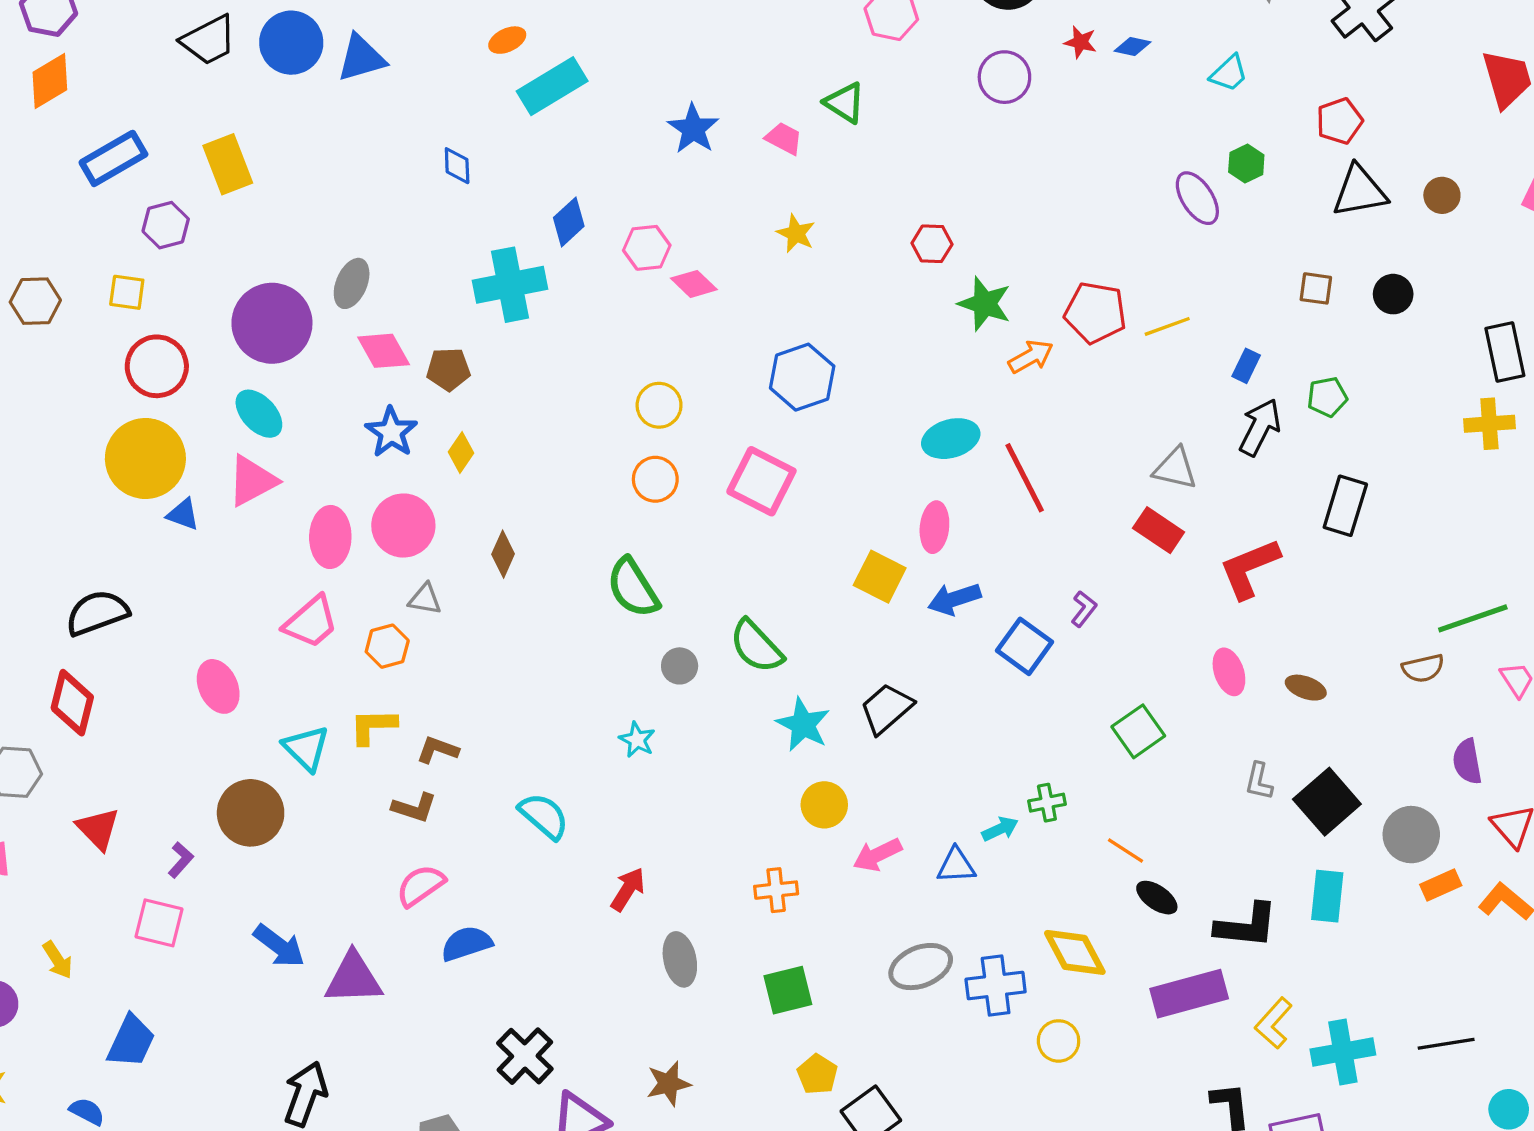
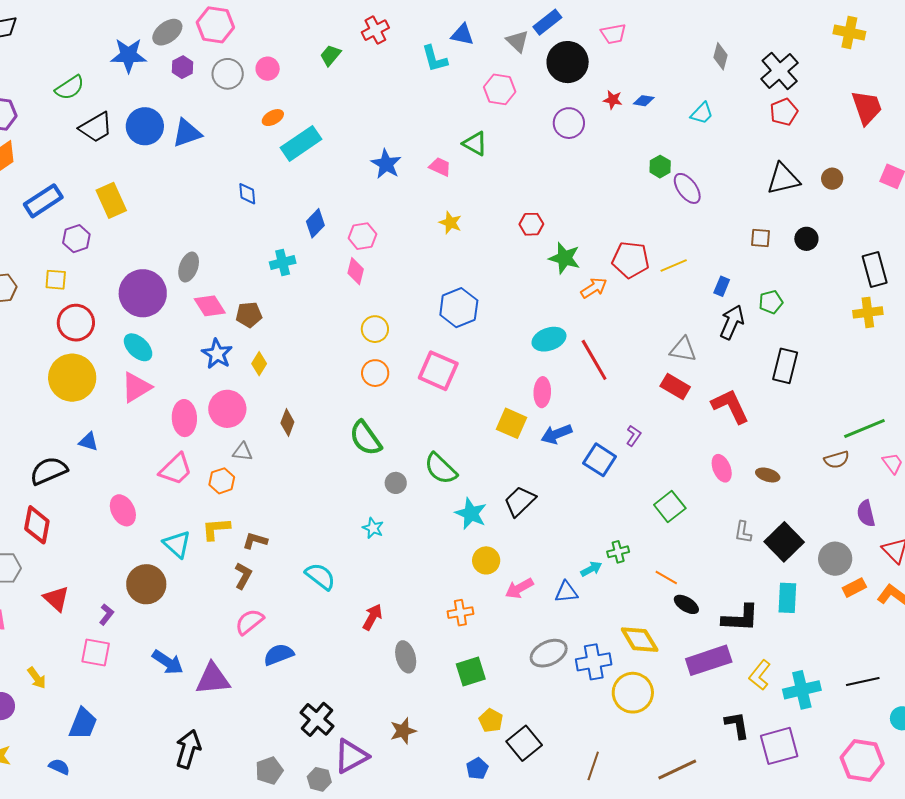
red pentagon: (1340, 121) -> (784, 112), moved
green hexagon: (1246, 164) -> (660, 167), moved
pink diamond: (694, 284) -> (356, 271), moved, turned 64
cyan cross: (510, 285) -> (283, 263), size x0.6
blue triangle: (183, 514) -> (89, 442), moved
red L-shape: (1249, 568) -> (730, 406), turned 90
brown L-shape: (414, 808) -> (243, 576), turned -76
yellow circle: (1059, 1041) -> (633, 693), size x1.6

